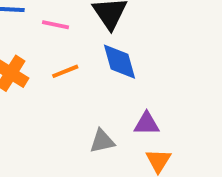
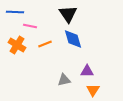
pink line: (55, 25) -> (30, 26), moved

